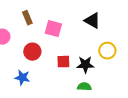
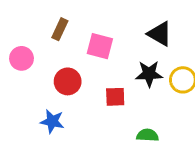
brown rectangle: (27, 18) -> (60, 29), turned 48
black star: (85, 65) -> (149, 74), moved

